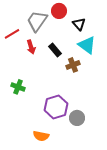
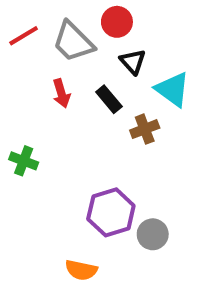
gray trapezoid: (37, 21) -> (73, 42), turned -80
black triangle: (79, 24) -> (133, 62), moved
red line: (12, 34) -> (24, 36), moved
green cross: (18, 87) -> (24, 161), moved

